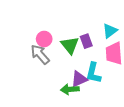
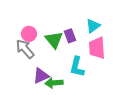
purple triangle: (79, 79) -> (41, 76), moved

